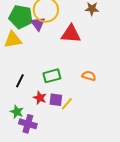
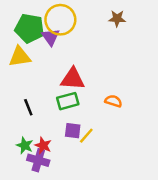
red triangle: (71, 34) -> (73, 79), moved
black line: (20, 81) -> (28, 107), turned -48
red star: (40, 98) -> (43, 145), moved

